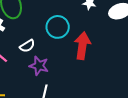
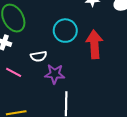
white semicircle: (27, 46) -> (39, 56), turned 35

